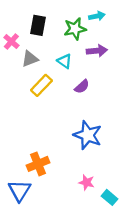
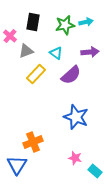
cyan arrow: (97, 16) -> (86, 22), moved
purple arrow: (97, 51) -> (90, 52), moved
purple semicircle: (82, 87) -> (71, 75), size x1.5

